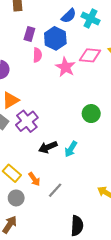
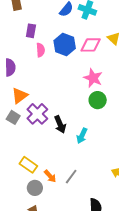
blue hexagon: (55, 38) -> (65, 44), moved
pink star: (65, 67) -> (93, 78), moved
black arrow: (48, 147) -> (60, 124), moved, turned -84
orange arrow: (34, 179) -> (50, 176), moved

